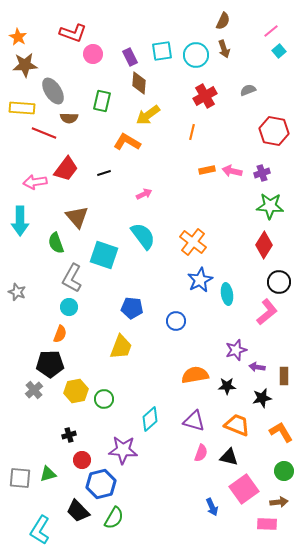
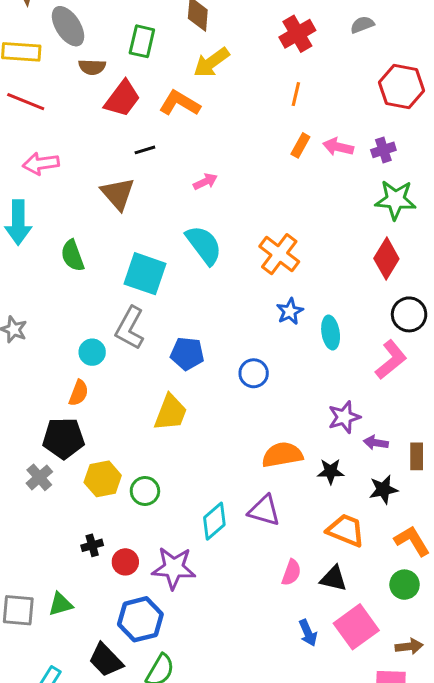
orange line: (192, 132) -> (296, 94), moved
red line: (44, 133) -> (26, 102), moved
red trapezoid: (66, 169) -> (122, 99), moved
orange rectangle: (207, 170) -> (300, 145), turned -49
brown triangle: (77, 217) -> (118, 194), moved
gray L-shape: (72, 278) -> (130, 328), moved
blue star: (200, 280) -> (290, 311), size x0.7
purple triangle: (194, 421) -> (264, 511), moved
red circle: (82, 460) -> (125, 562), moved
green circle: (284, 471) -> (405, 585), moved
blue arrow: (212, 507) -> (308, 633), moved

